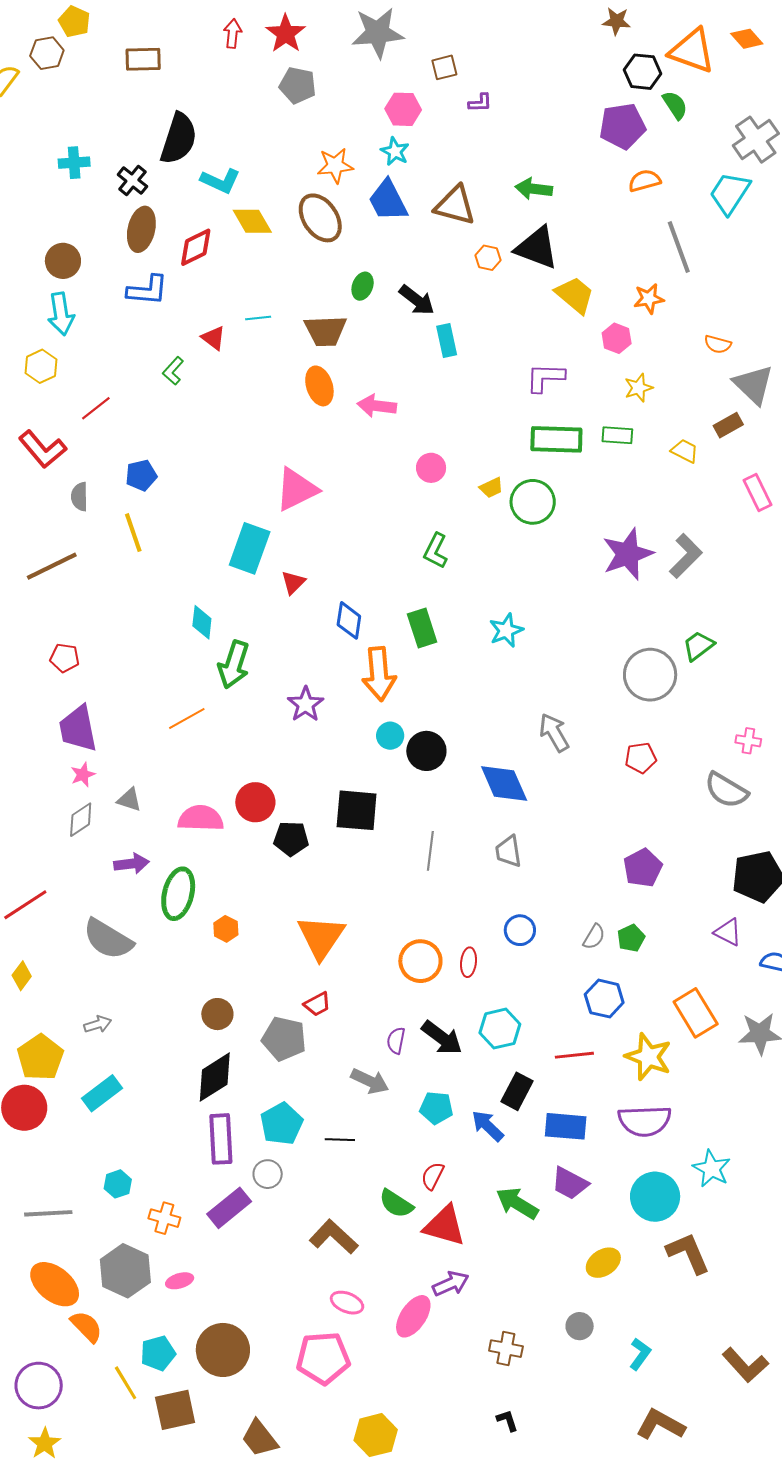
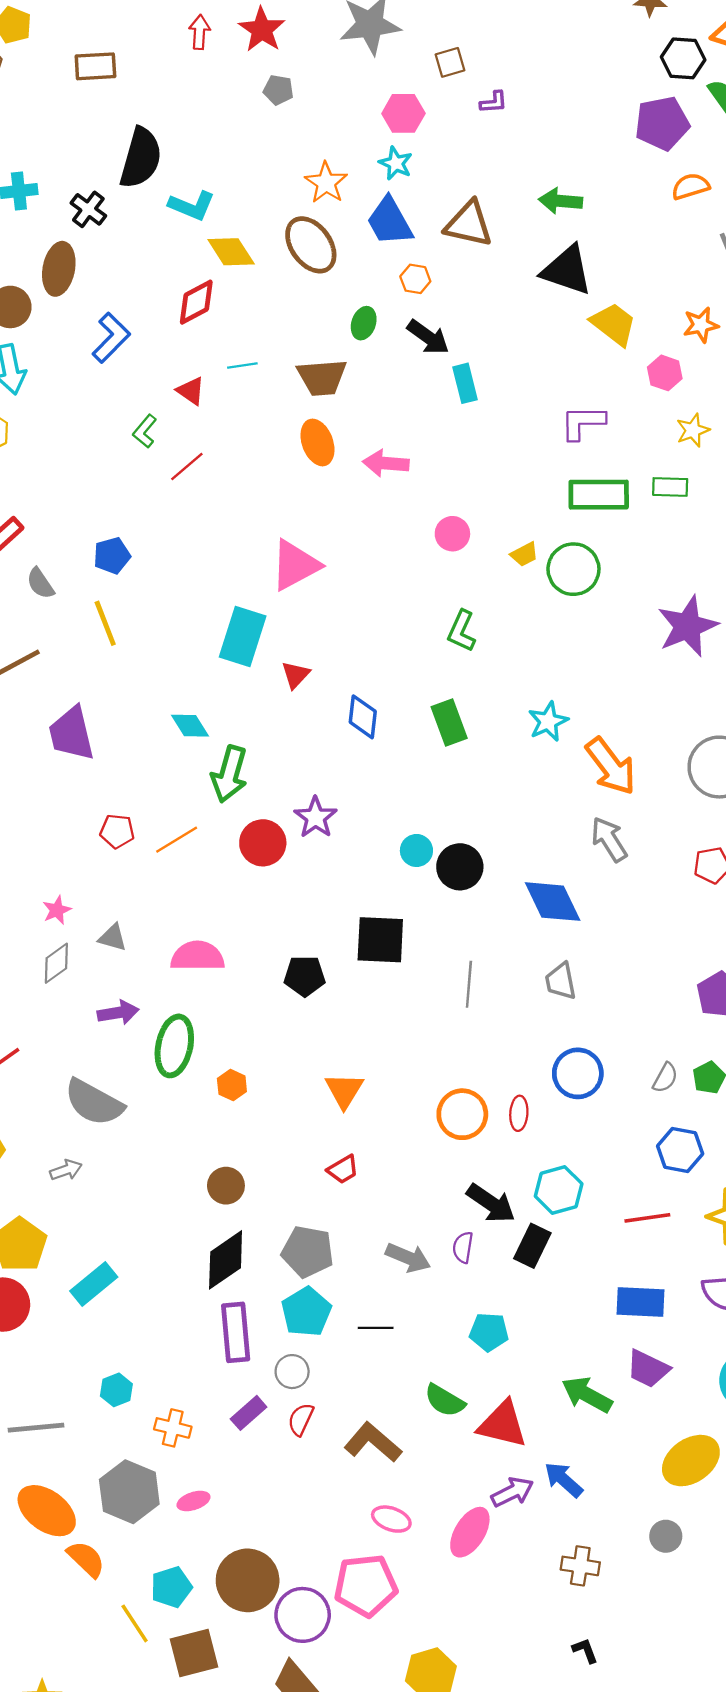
gray pentagon: (298, 85) -> (278, 90), size x0.7
orange star: (335, 166) -> (326, 183), turned -30
brown ellipse: (141, 229) -> (59, 269), moved
red diamond: (196, 247) -> (196, 302), moved
orange hexagon: (488, 258) -> (415, 279), moved
blue L-shape: (148, 290) -> (111, 338), turned -48
red line: (96, 408) -> (187, 467), moved
gray semicircle: (80, 497) -> (40, 583), turned -32
cyan diamond: (202, 622) -> (190, 726), turned -36
red pentagon: (65, 658) -> (117, 831), moved
orange arrow: (379, 674) -> (611, 766), moved, turned -30
purple trapezoid: (78, 729) -> (71, 734), moved
red circle: (255, 802) -> (263, 843), moved
blue circle: (520, 930) -> (578, 1073), size x1.4
orange triangle: (321, 937) -> (344, 1090), size x0.7
gray arrow: (98, 1024) -> (66, 1170), moved
gray pentagon: (284, 1039) -> (308, 1252), moved
purple semicircle: (396, 1041) -> (463, 1247), moved
black rectangle: (517, 1091) -> (532, 1246), moved
cyan pentagon: (436, 1108) -> (489, 1332), moved
blue arrow: (488, 1126) -> (564, 1480), moved
red semicircle: (433, 1176) -> (301, 1419), moved
purple rectangle: (229, 1208) -> (249, 1413), size x0.7
yellow ellipse: (603, 1263) -> (691, 1461), size x1.4
purple circle: (39, 1386) -> (303, 1615), moved

